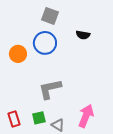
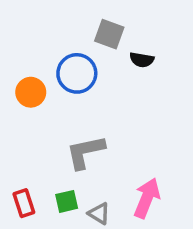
gray square: (50, 16) -> (109, 34), moved

